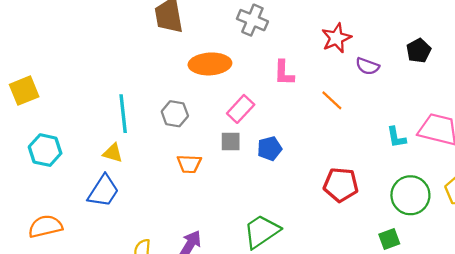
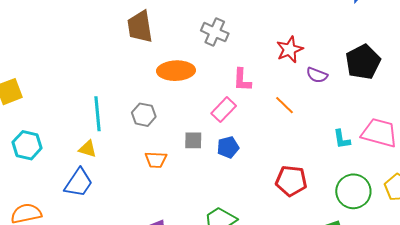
black pentagon: (419, 51) -> (363, 62), size x1.6
pink rectangle: (241, 109) -> (224, 110), moved

